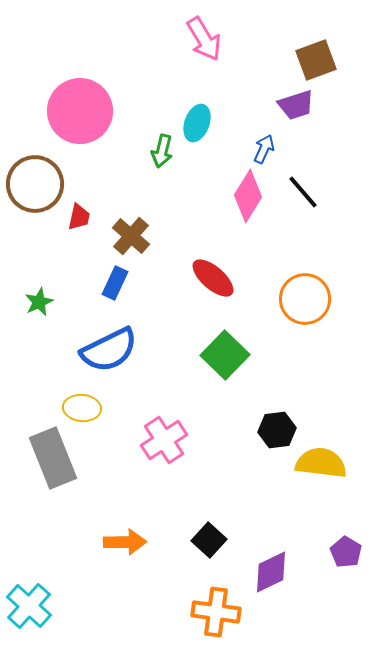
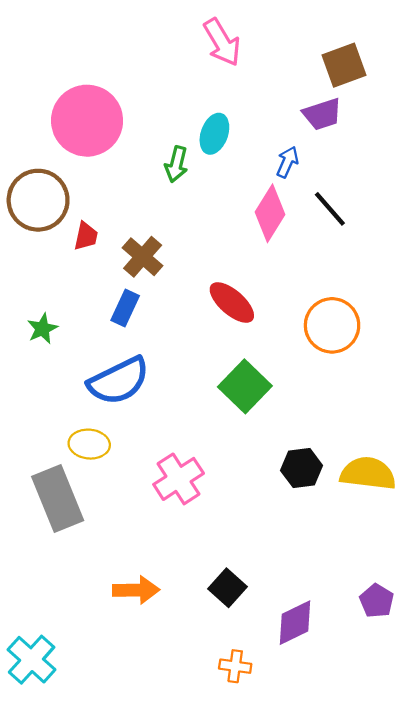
yellow semicircle: (321, 463) -> (368, 473), moved
orange cross: (216, 612) -> (235, 666), size x0.6

